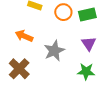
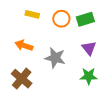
gray star: (54, 51) -> (55, 58), turned -30

